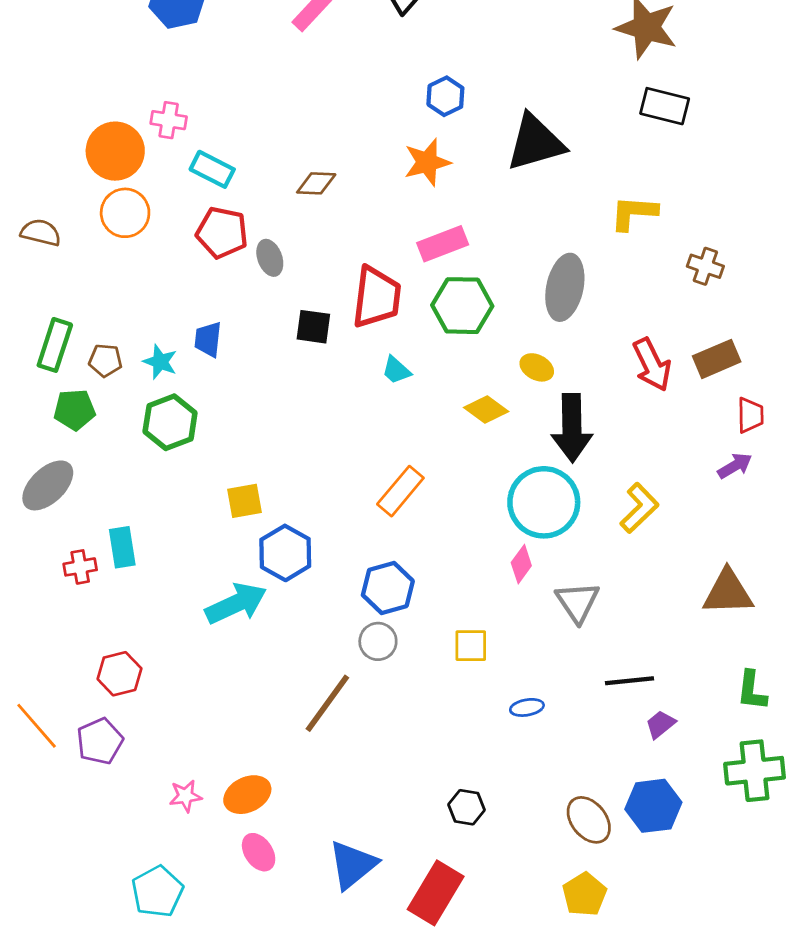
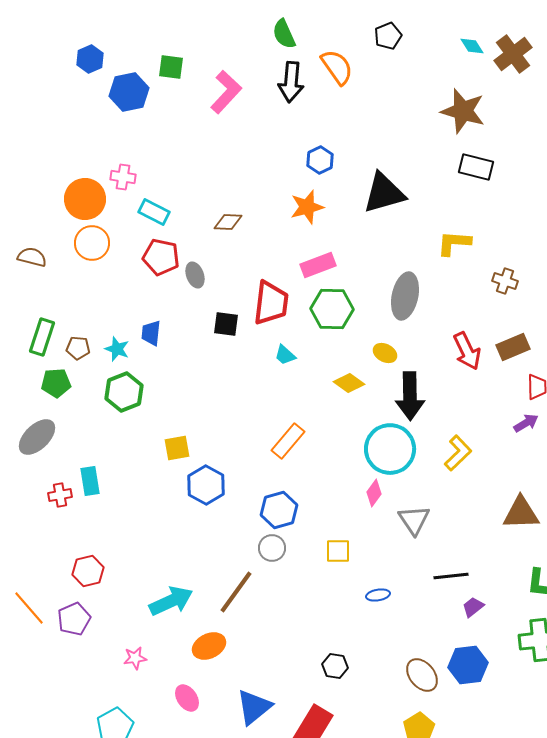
cyan arrow: (236, 603) -> (171, 601), moved
orange ellipse: (247, 795) -> (209, 646), moved

